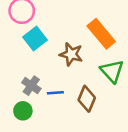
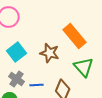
cyan square: (35, 39) -> (17, 52), moved

